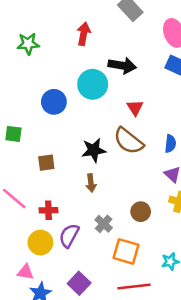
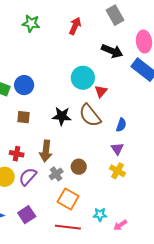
black arrow: (122, 66) -> (112, 51), moved
cyan circle: (93, 84) -> (83, 78), moved
blue circle: (54, 102) -> (24, 85), moved
brown arrow: (91, 183) -> (46, 151), moved, size x1.5
brown circle: (141, 212) -> (79, 167), moved

